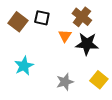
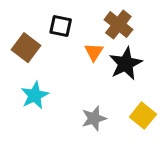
brown square: (18, 22) -> (26, 48), moved
black star: (87, 44) -> (126, 64), turned -30

